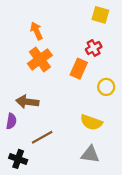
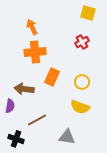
orange cross: (40, 59) -> (35, 52), turned 30
orange rectangle: (79, 69) -> (52, 77), moved
yellow circle: (106, 87) -> (82, 82), moved
gray triangle: (90, 154) -> (67, 137), moved

